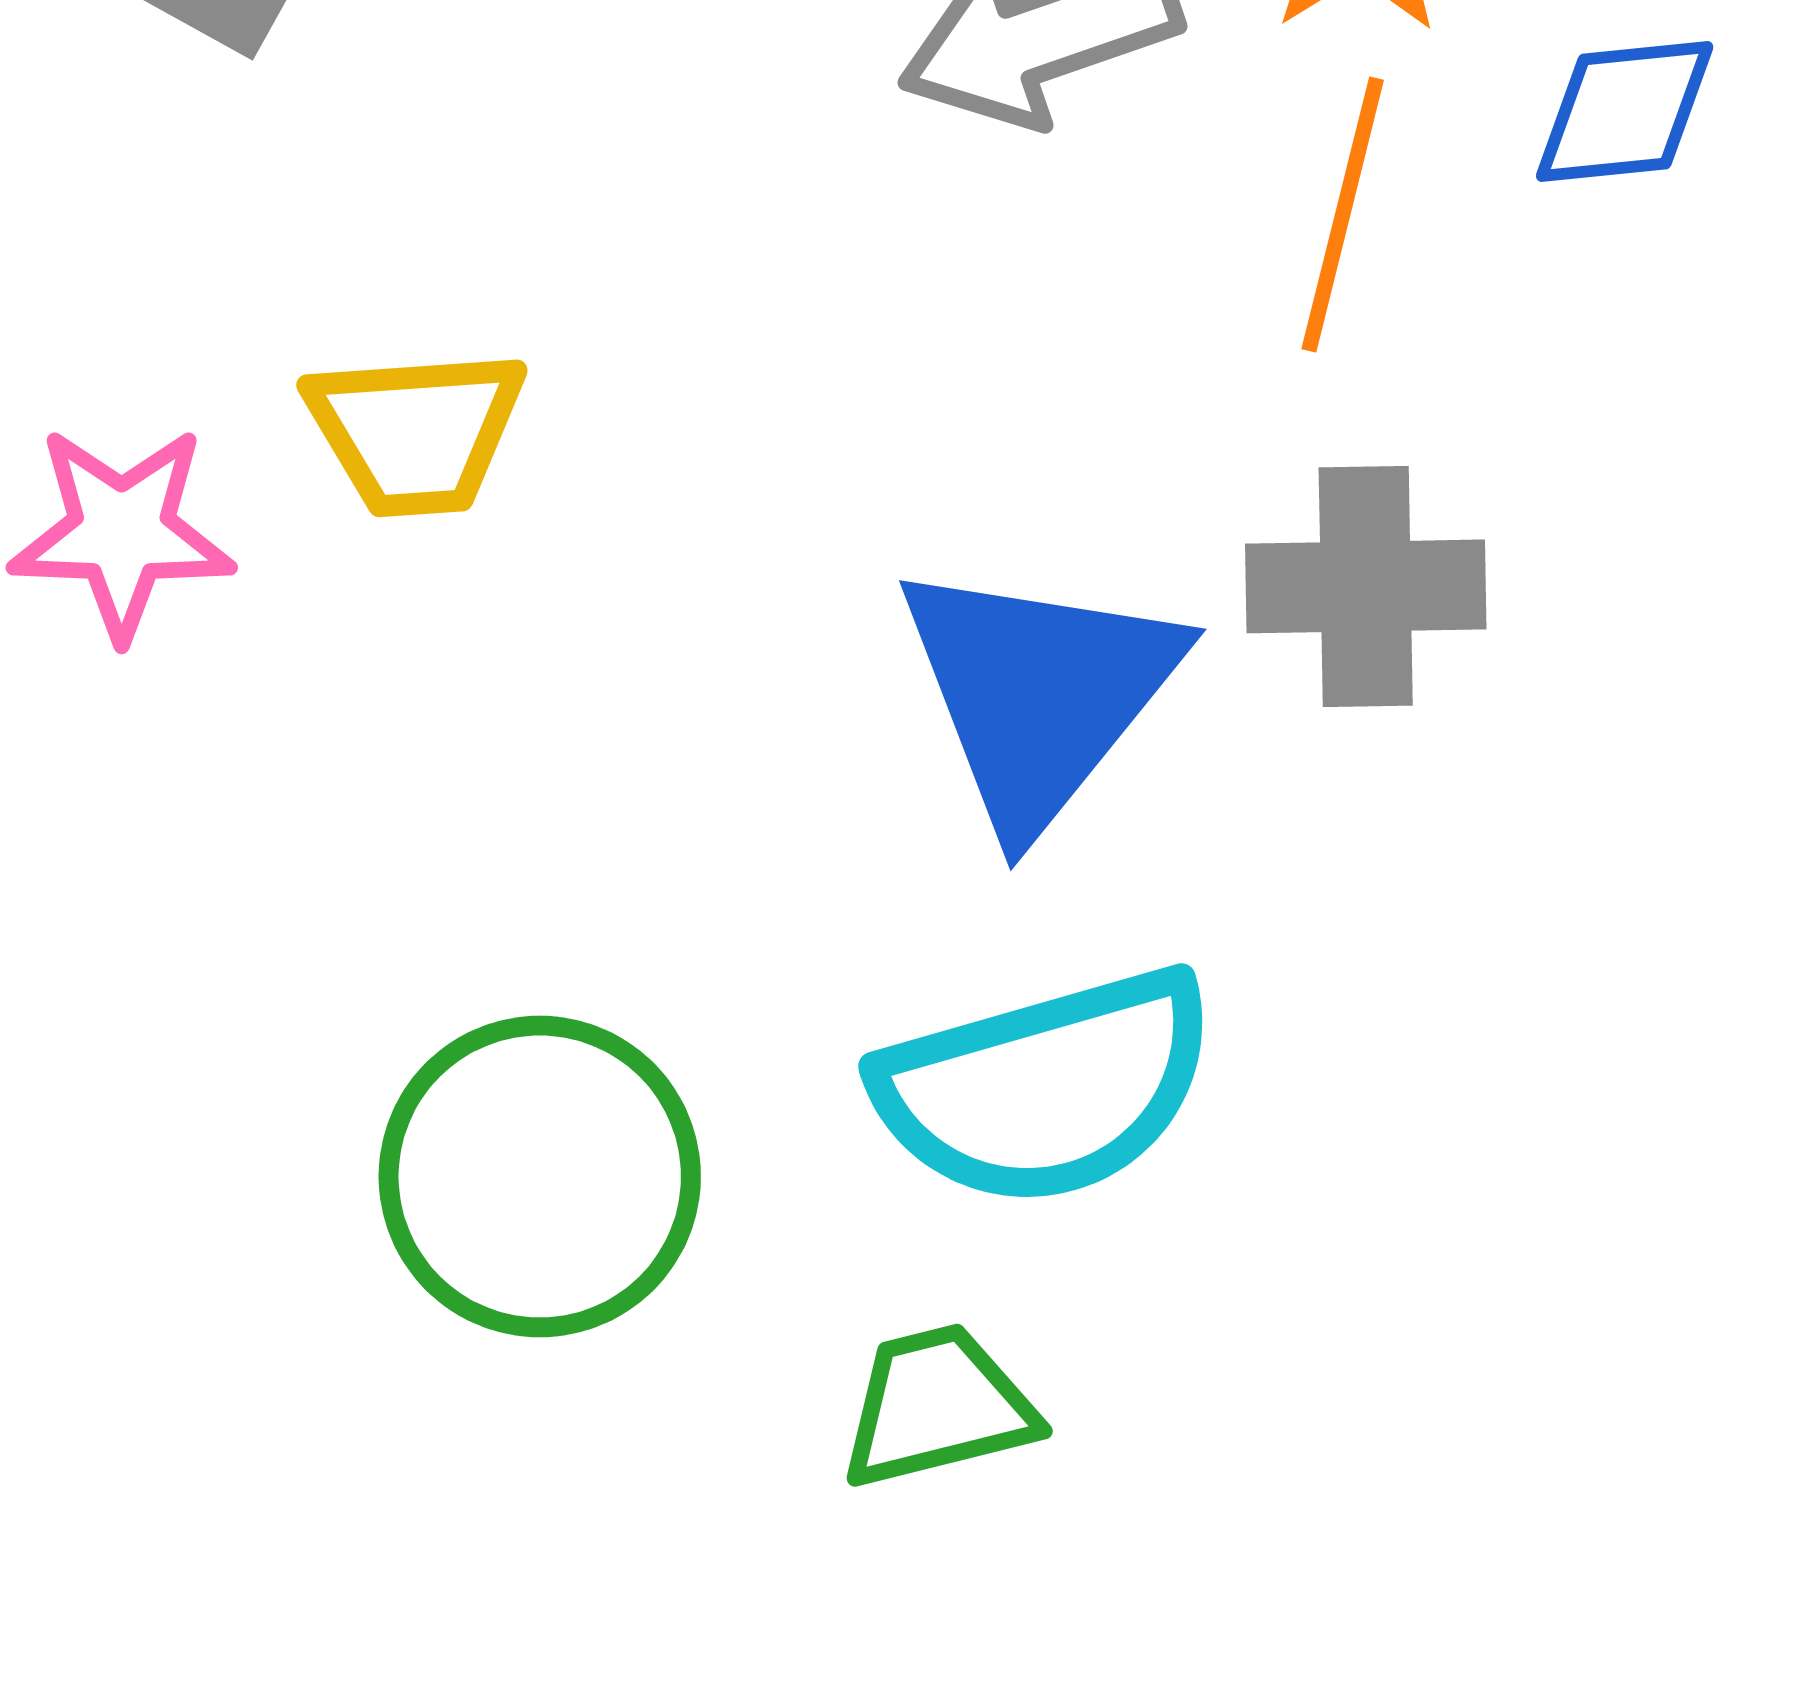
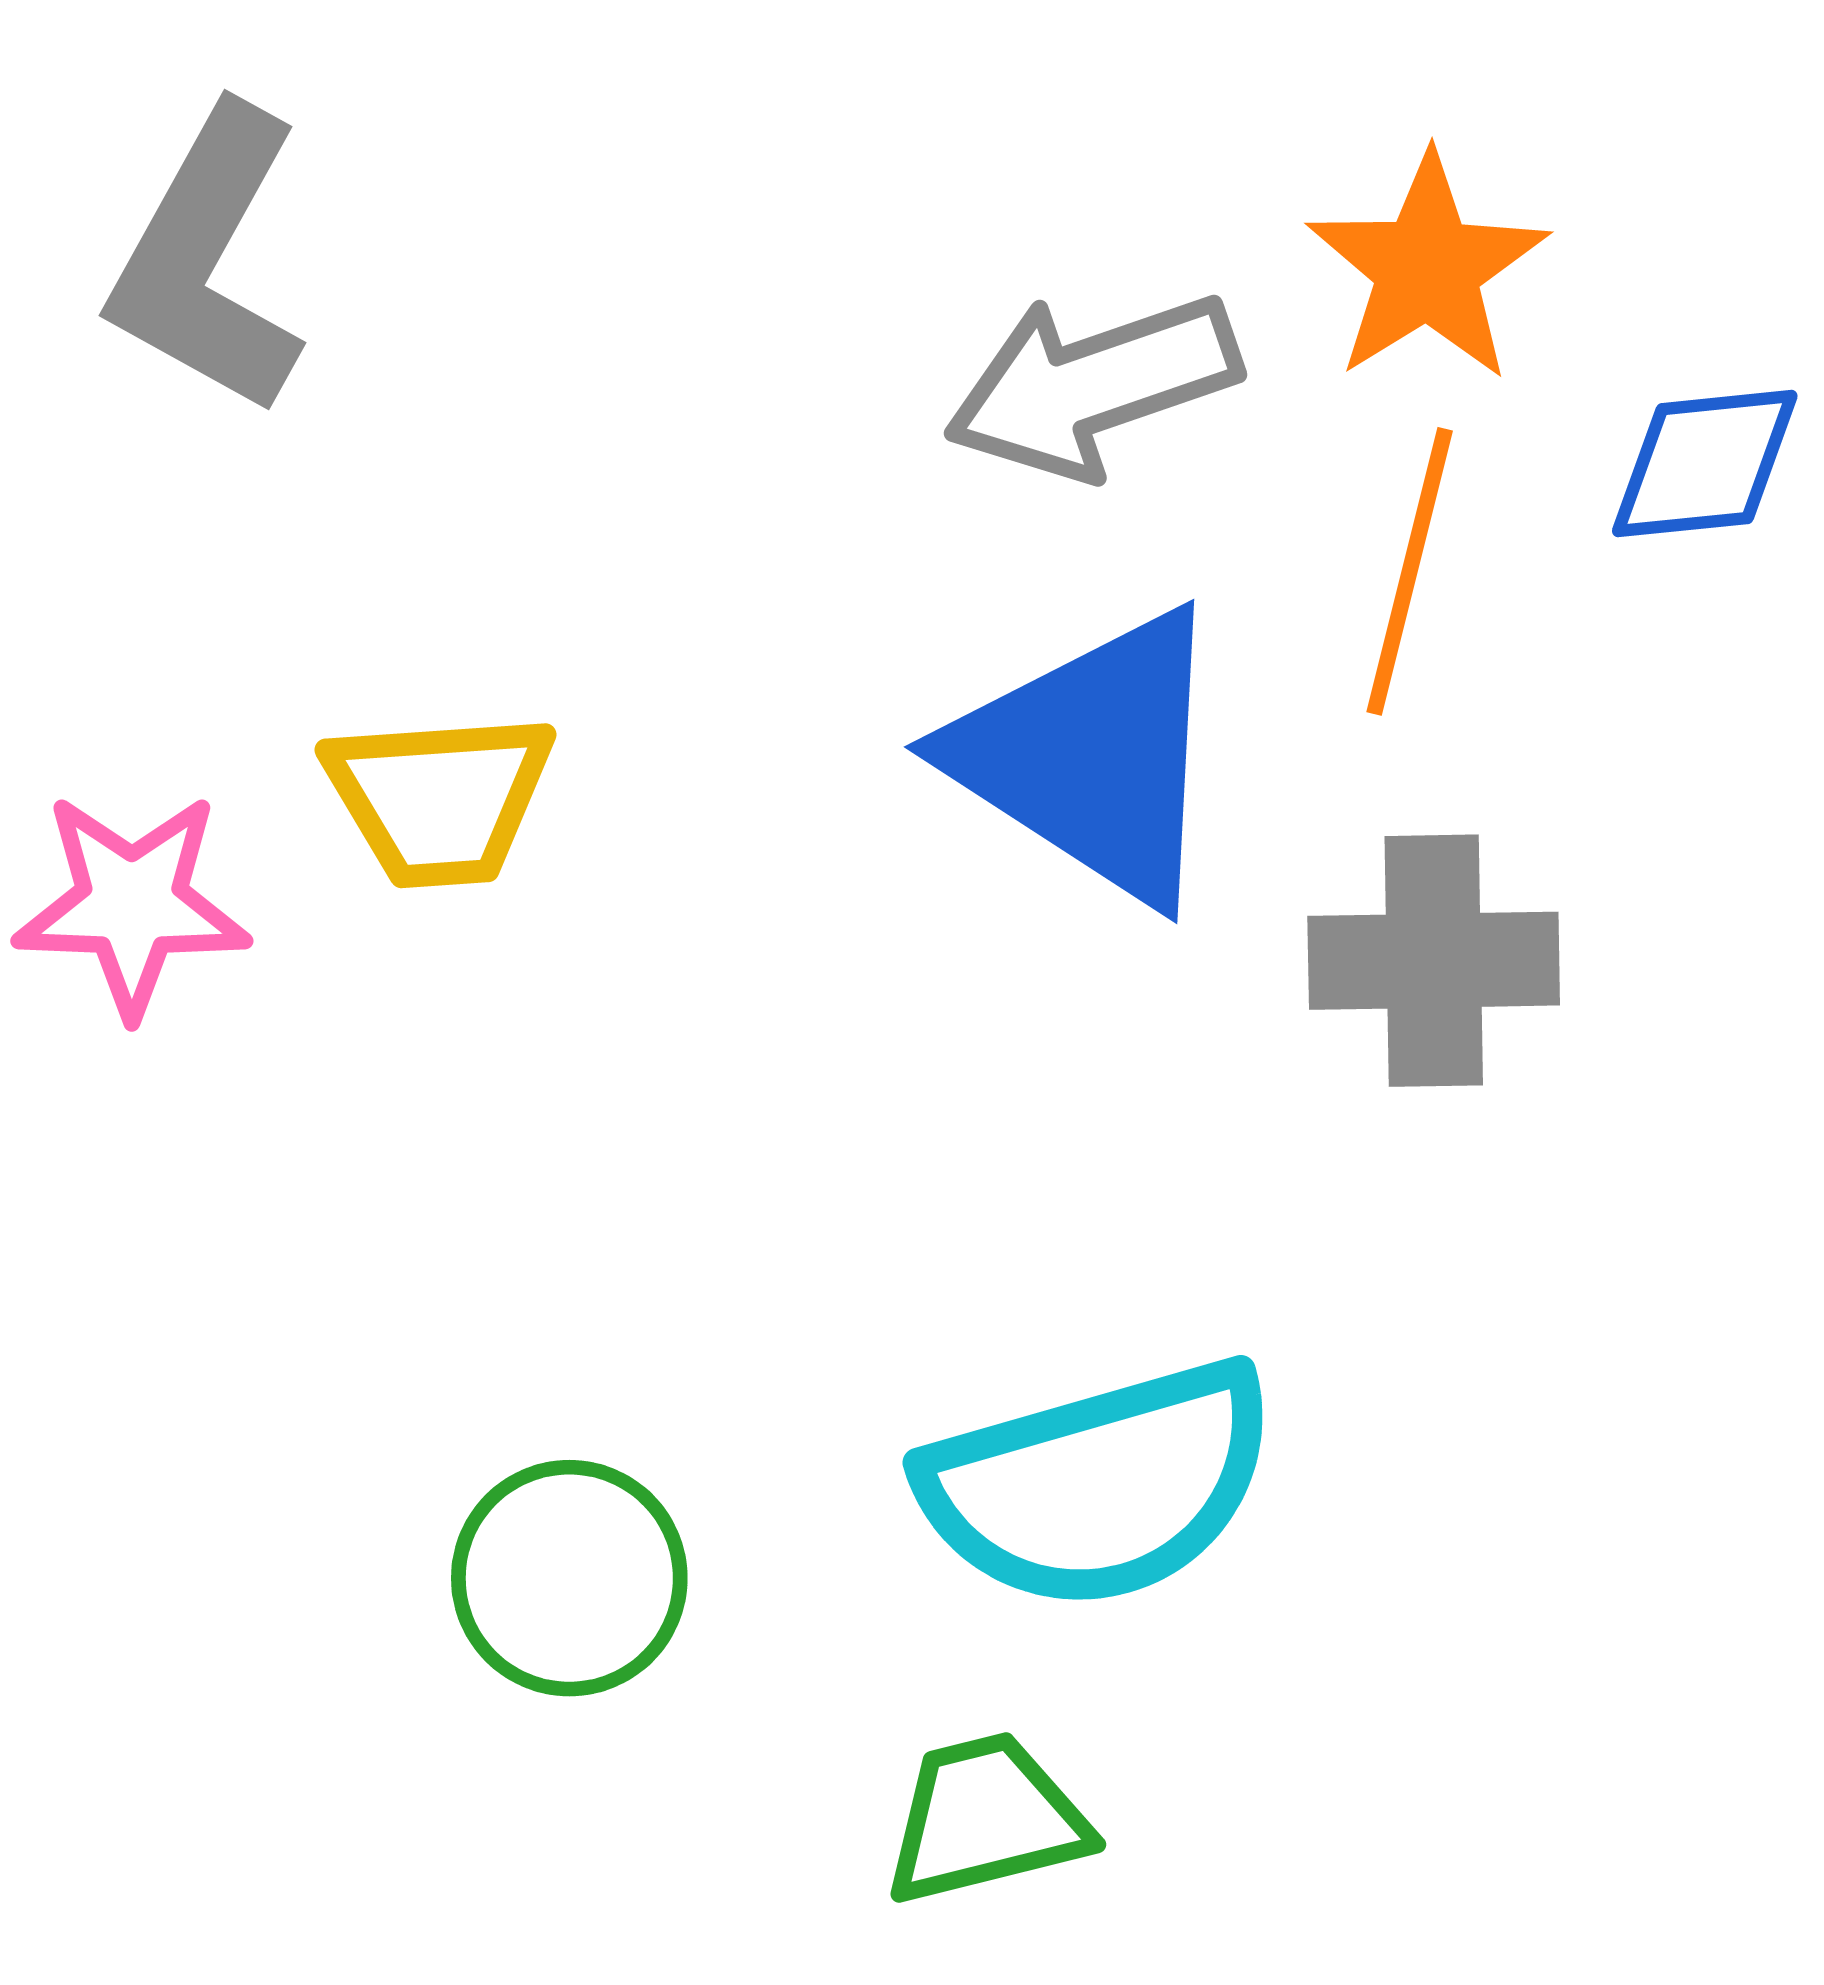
blue triangle: (1039, 693) -> (1091, 757), moved, turned -36
green circle: (540, 1176) -> (569, 1578), size x0.7

